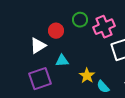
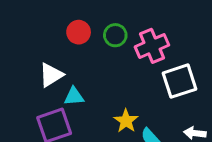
red circle: (56, 31) -> (79, 32), moved
cyan triangle: (62, 61) -> (74, 96), moved

